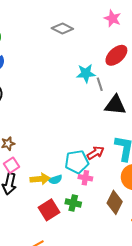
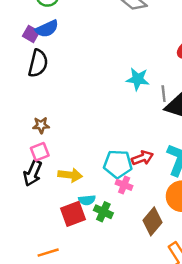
cyan star: (86, 73) -> (138, 79), moved
gray line: (100, 84) -> (164, 94), moved
cyan semicircle: (55, 180) -> (87, 200), moved

